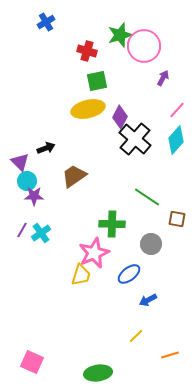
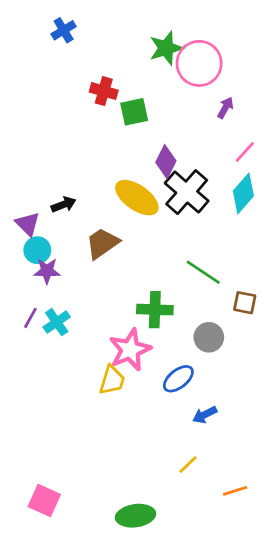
red cross: (87, 51) -> (104, 91), moved
yellow ellipse: (88, 109) -> (137, 198), moved, turned 48

